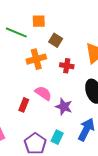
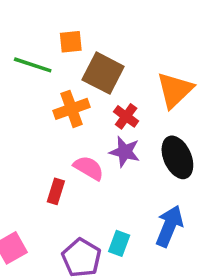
brown square: (56, 40) -> (103, 73), size x1.6
red cross: (67, 66) -> (126, 116), turned 32
purple star: (64, 107) -> (125, 152), moved

